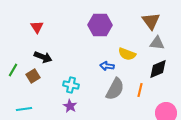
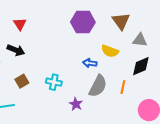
brown triangle: (151, 21) -> (121, 21), moved
black arrow: (43, 57) -> (16, 50), moved
brown square: (33, 76) -> (22, 81), moved
purple star: (70, 106) -> (76, 104), moved

